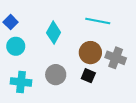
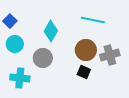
gray cross: (116, 58) -> (110, 55), turned -36
gray circle: (56, 75) -> (43, 58), moved

